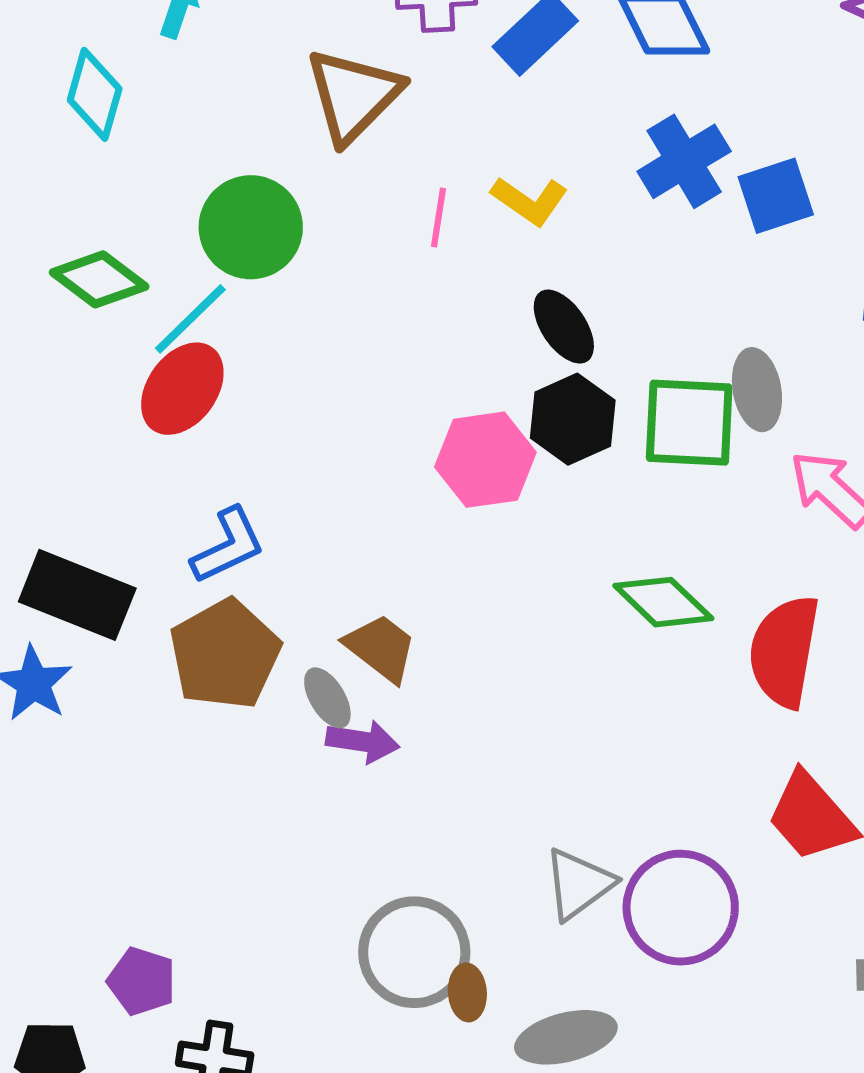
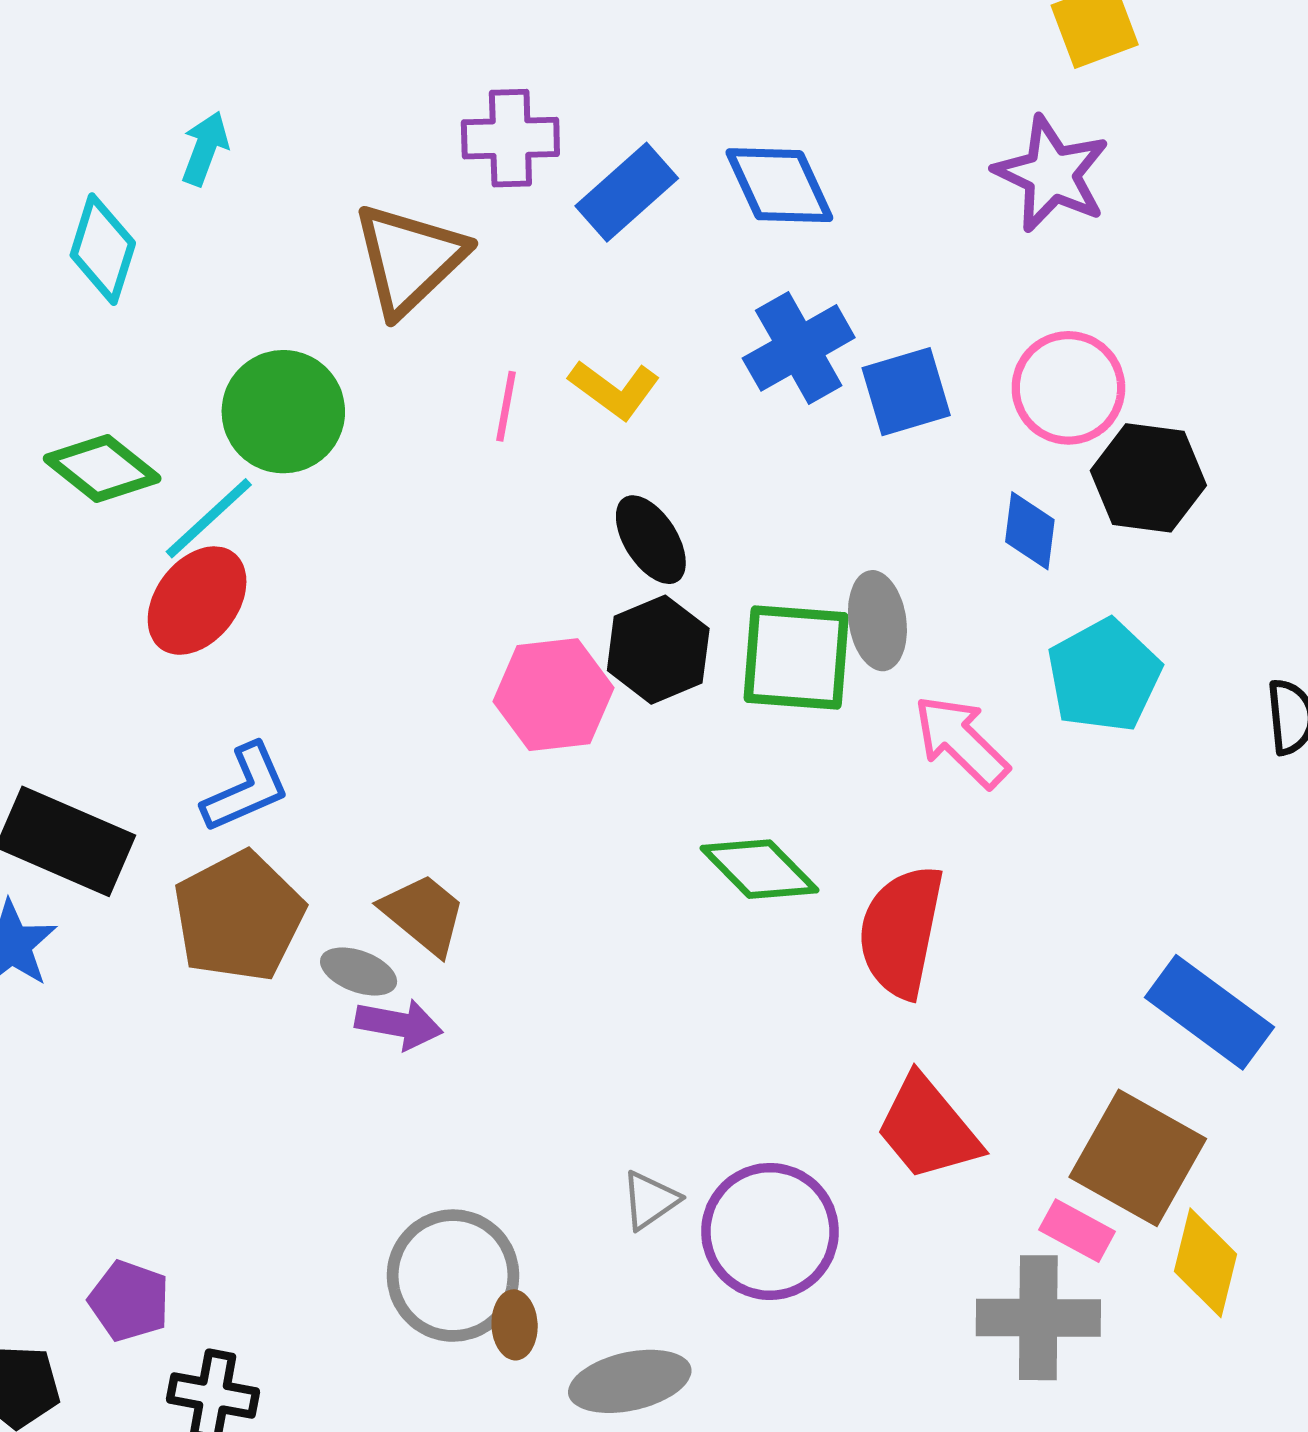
gray ellipse: (327, 698) -> (359, 972), turned -40
gray triangle: (579, 884) -> (650, 1200), size x0.7

